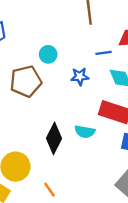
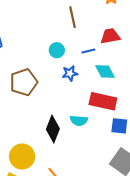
cyan circle: (48, 54) -> (57, 50), moved

